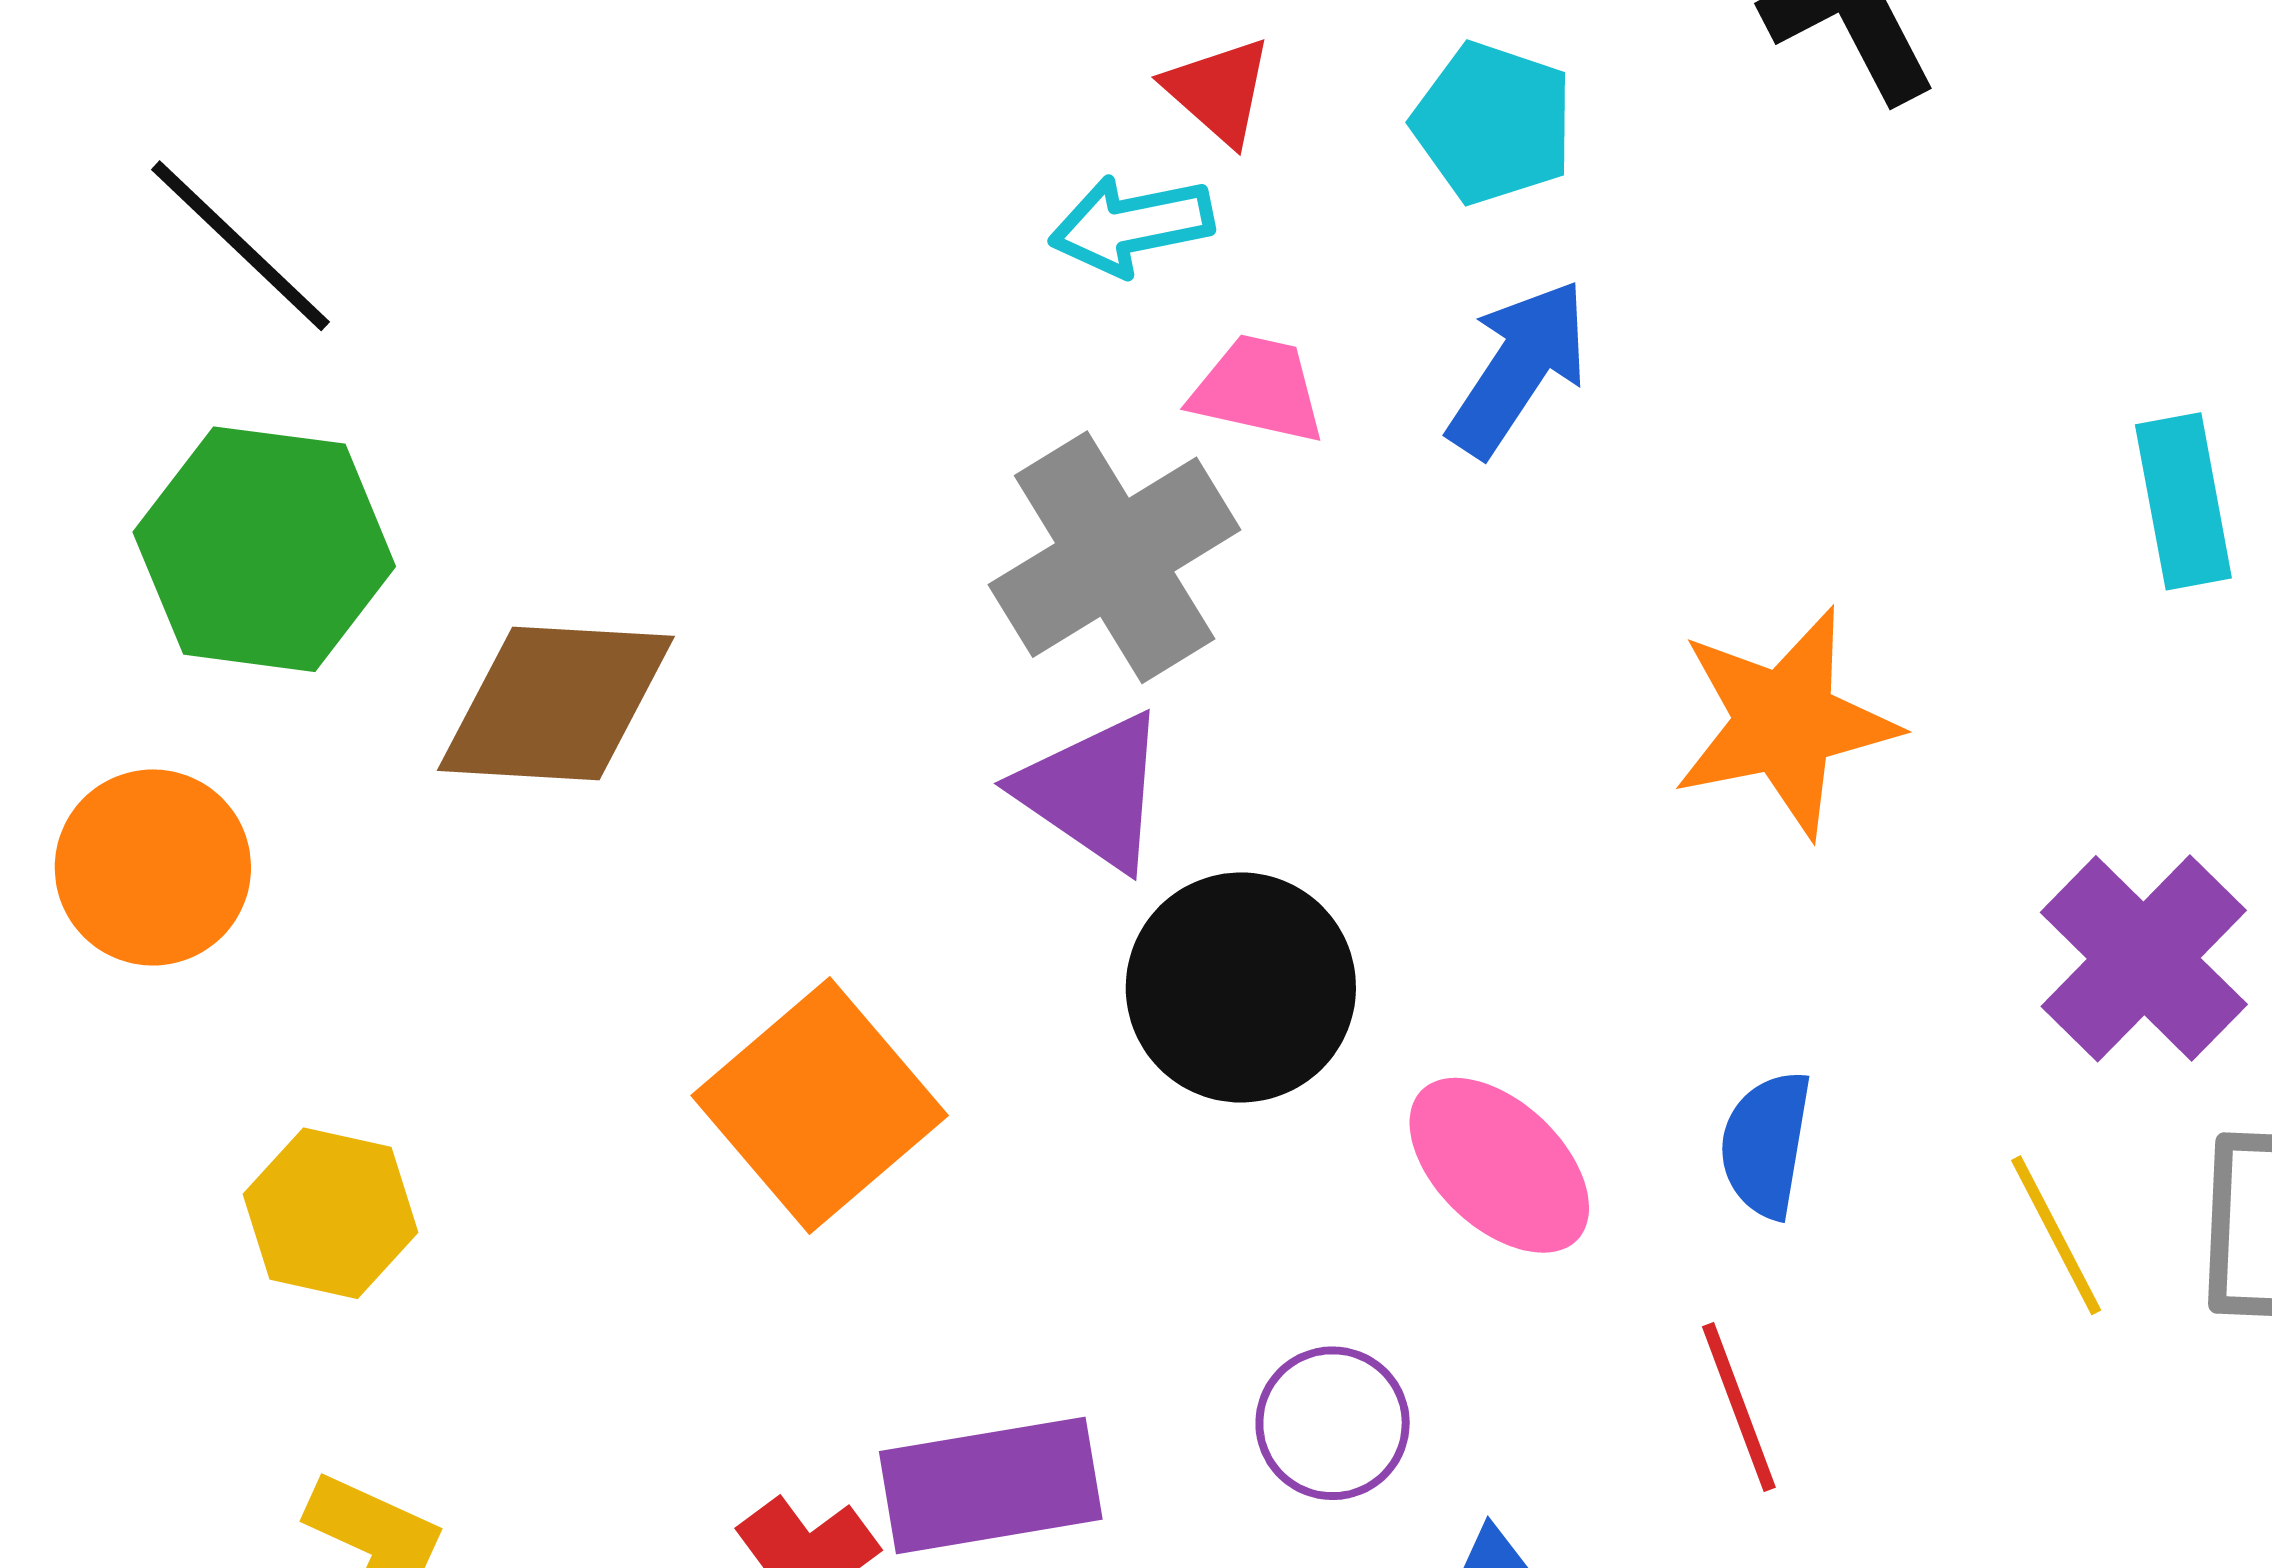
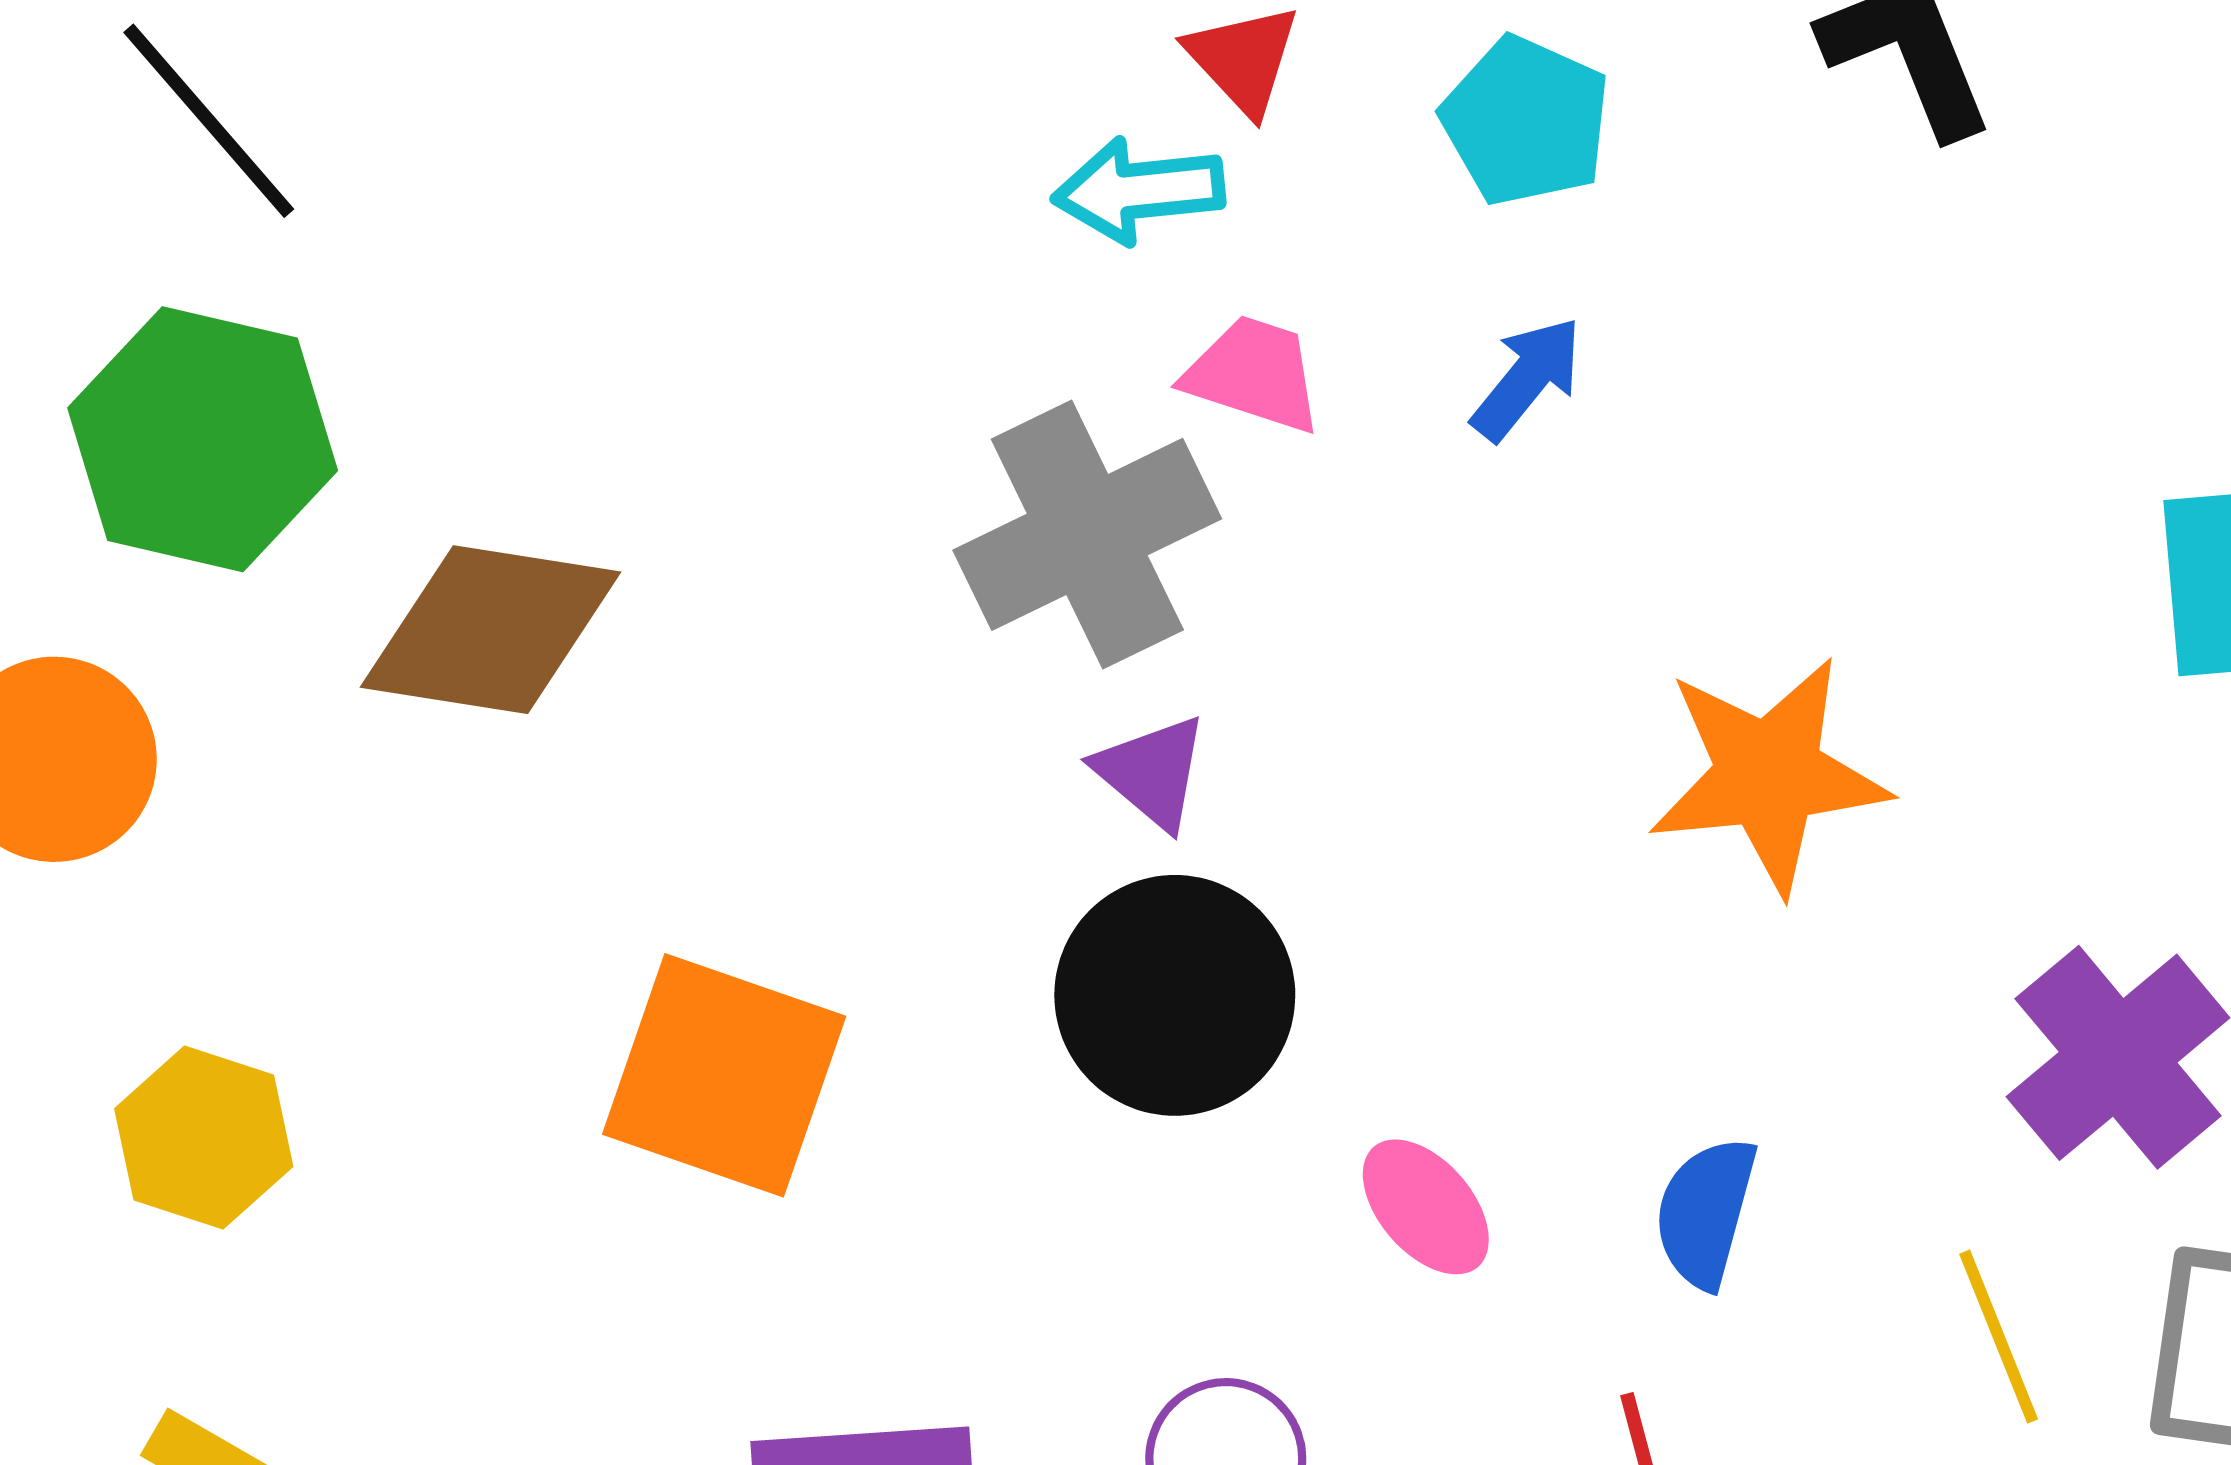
blue arrow: (1518, 368) -> (1527, 379), size x0.7
purple triangle: (1093, 791) -> (1152, 772), moved, size x0.7
orange square: (820, 1105) -> (724, 1075), turned -36
pink ellipse: (1499, 1165) -> (1426, 1207), size x0.7

